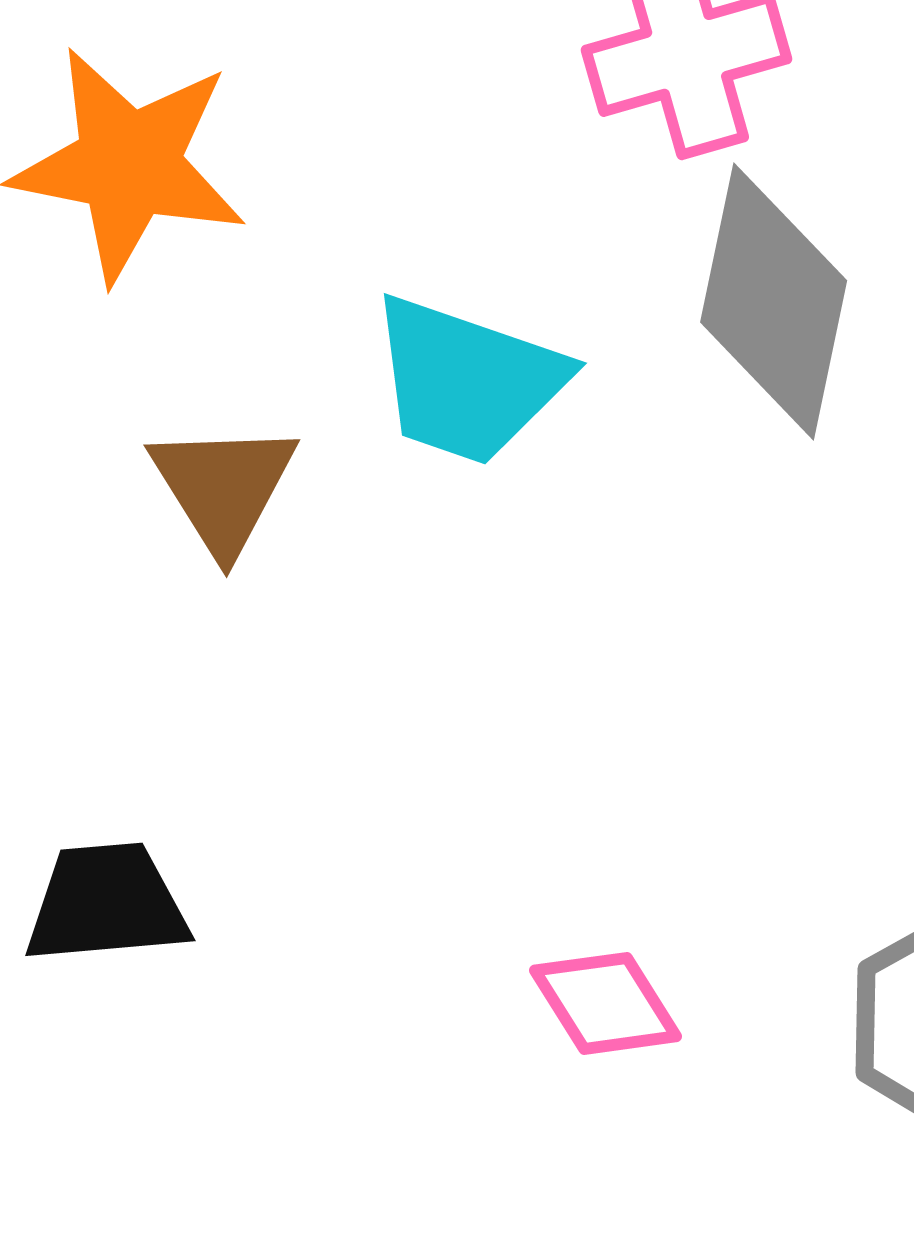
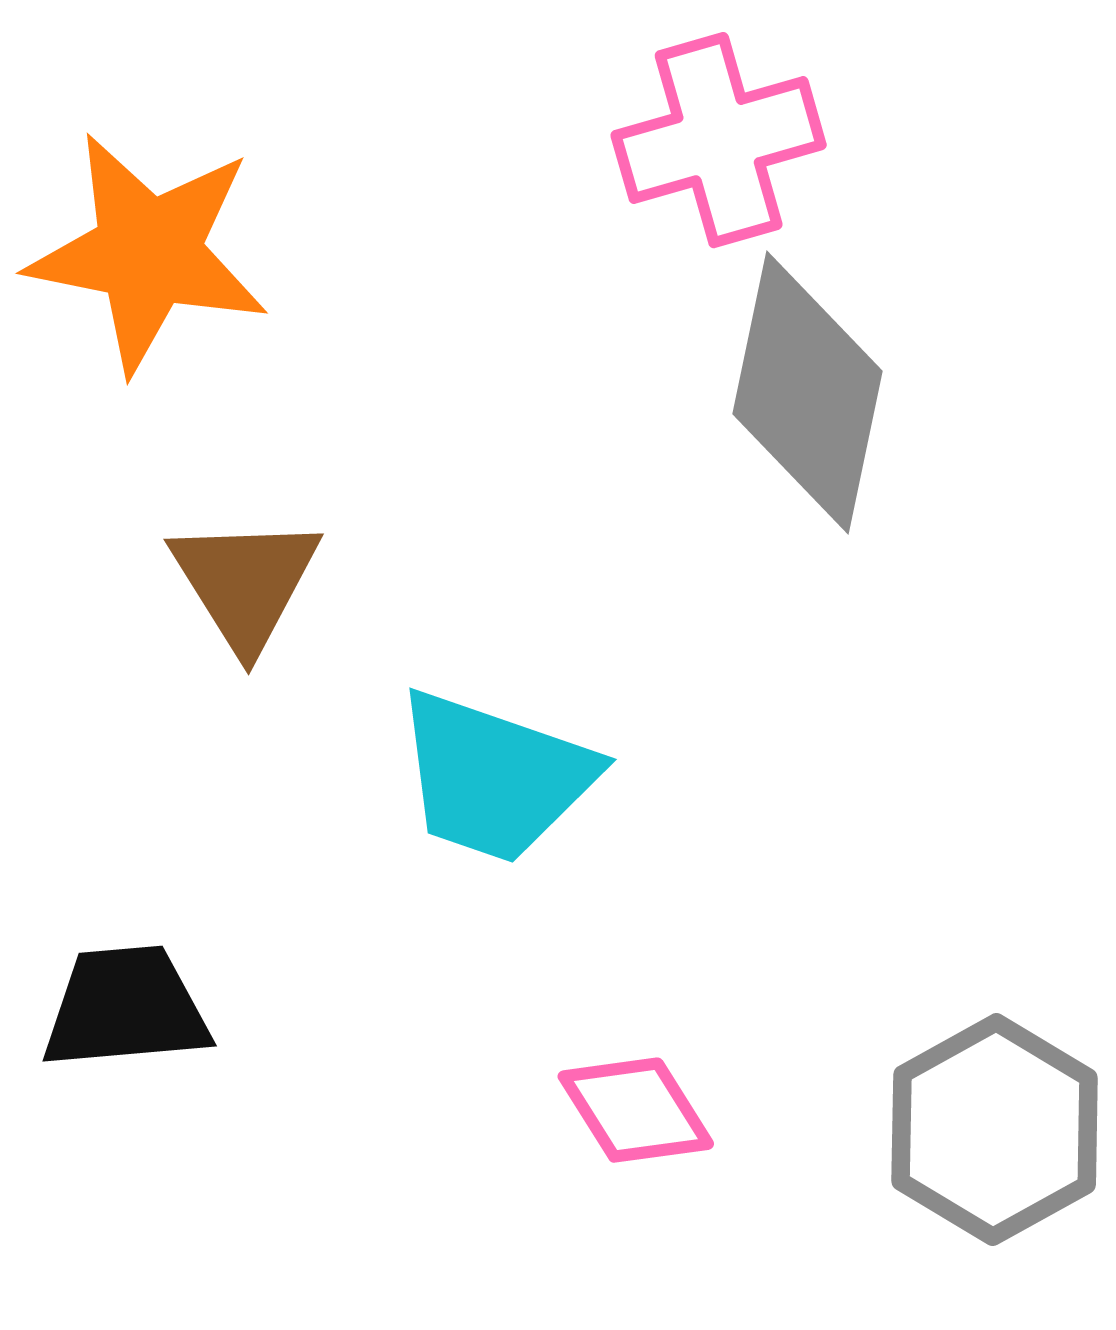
cyan trapezoid: (468, 380) -> (495, 777), moved

